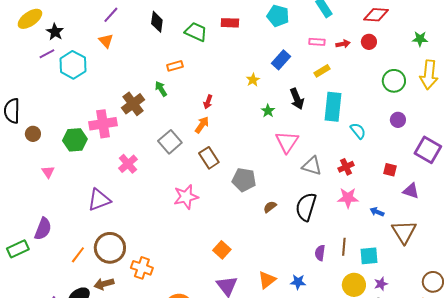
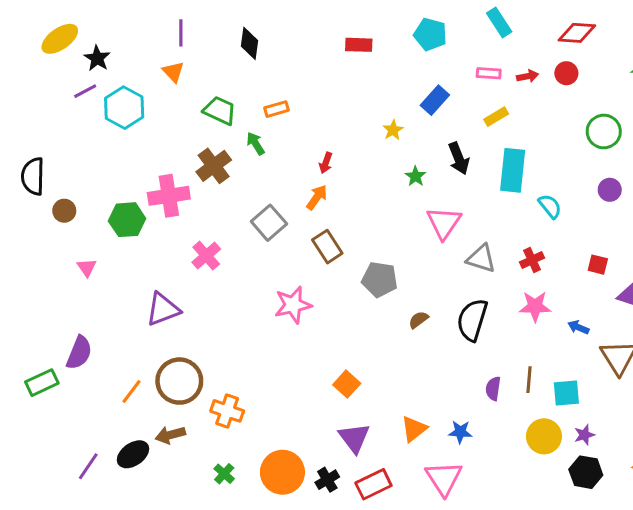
purple line: (111, 15) -> (181, 33), turned -42
green trapezoid: (196, 32) -> (220, 111), moved

